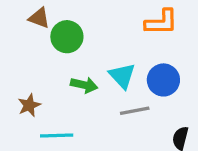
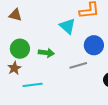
green circle: (67, 37) -> (20, 49), moved
cyan triangle: (122, 76) -> (67, 26), moved

